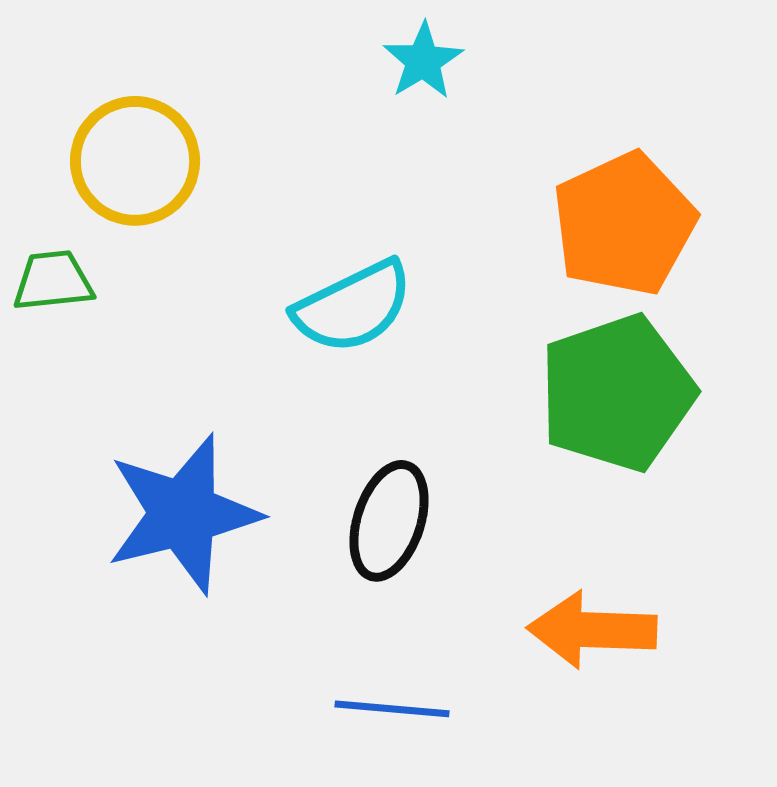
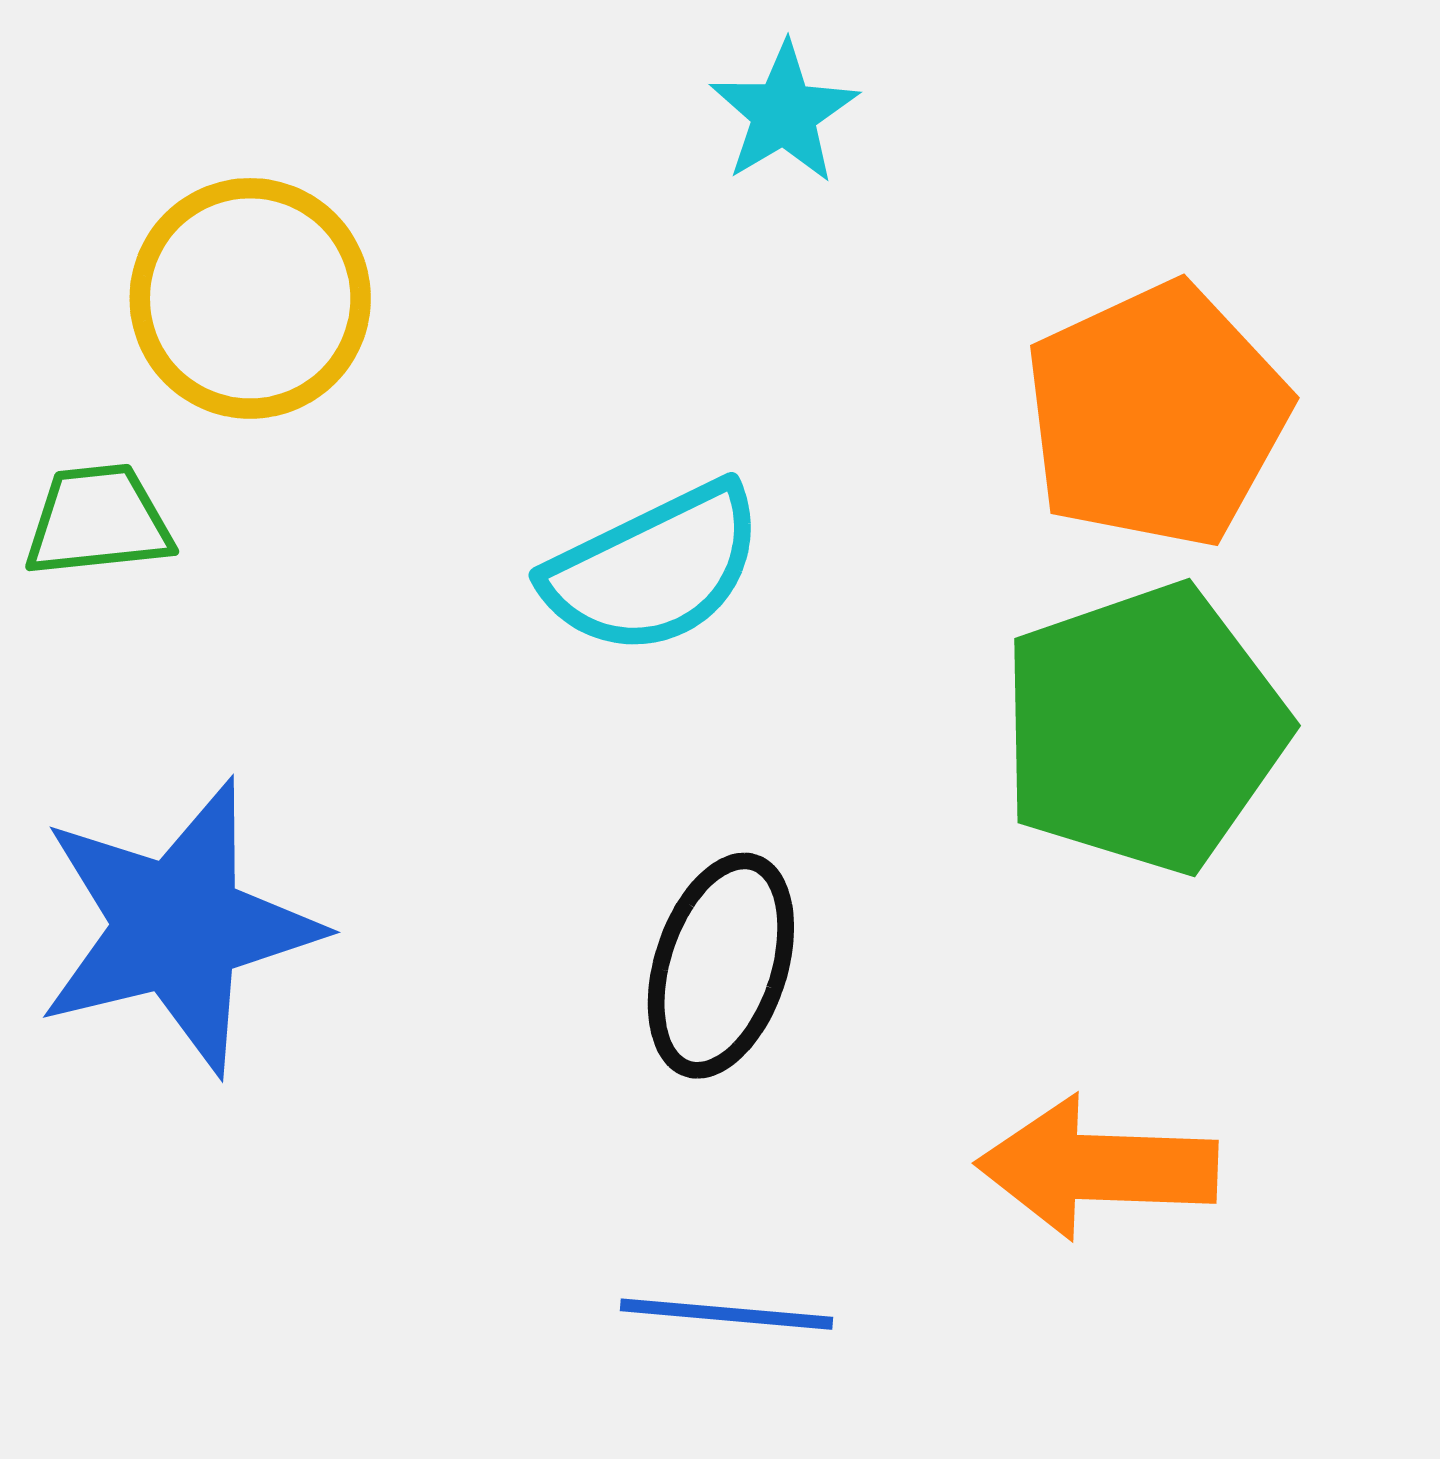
blue star: (183, 514) -> (178, 927), moved

